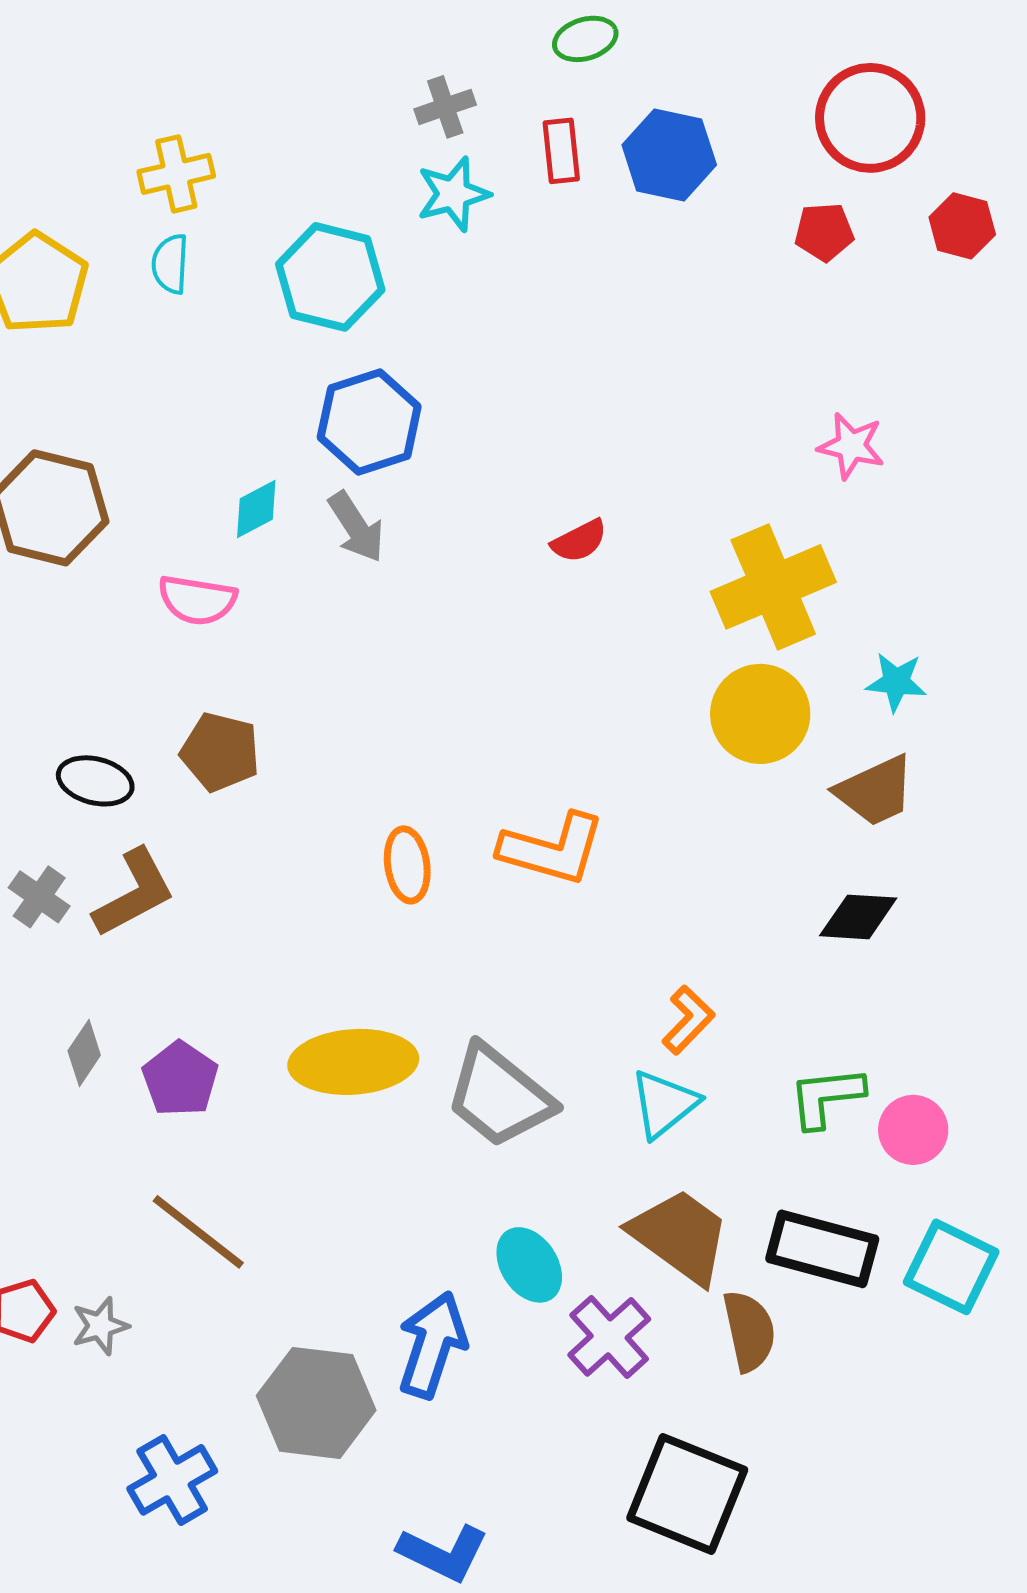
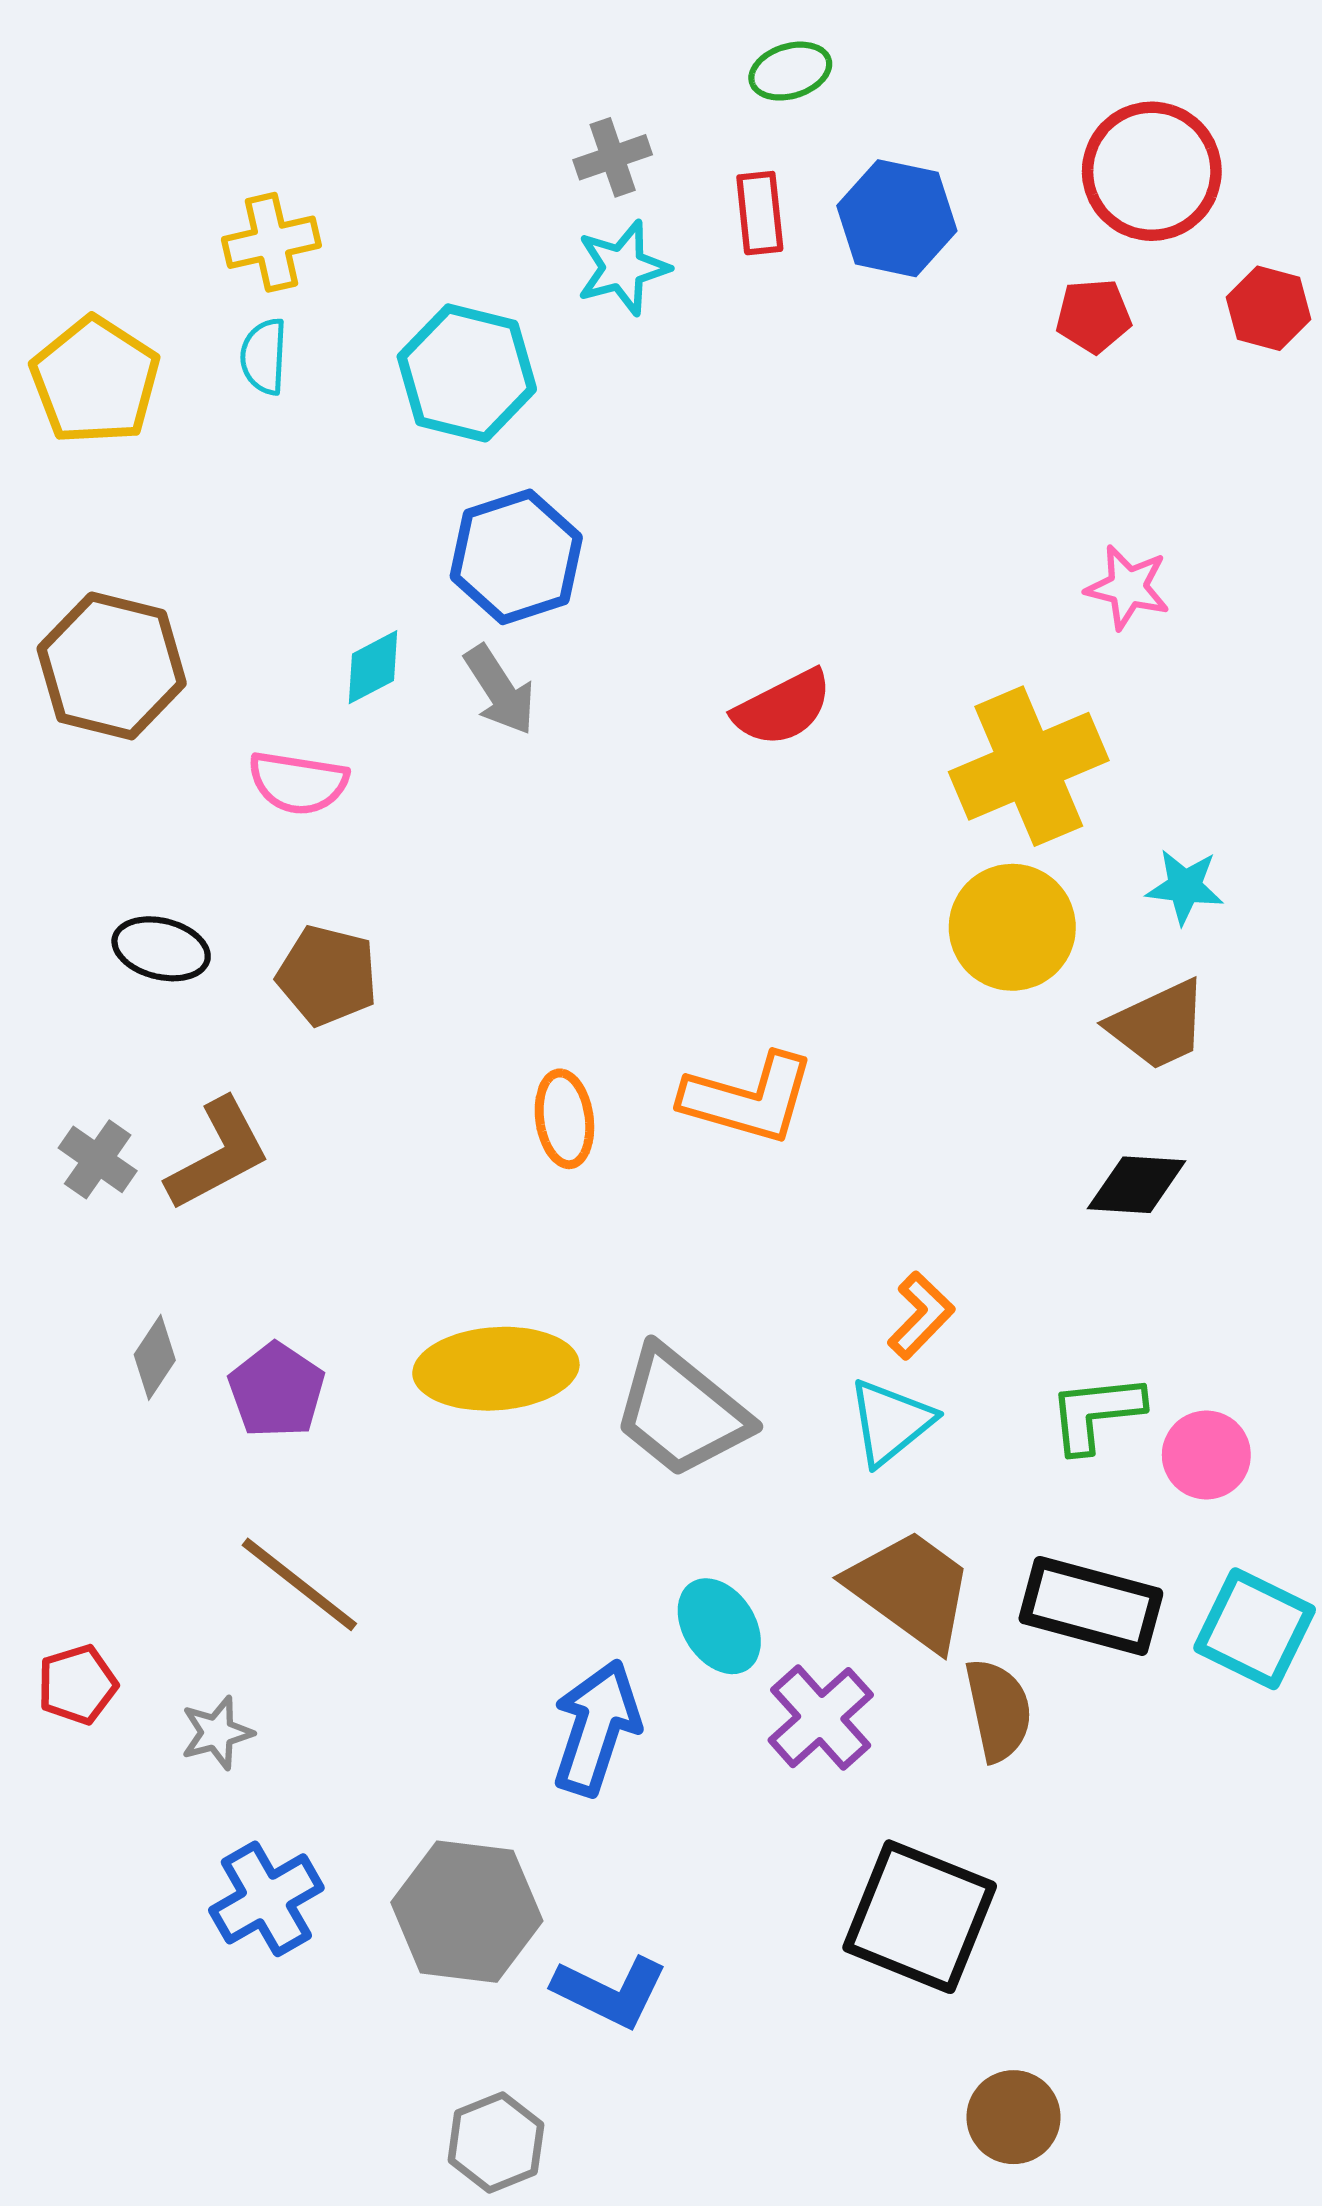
red semicircle: (579, 541) -> (783, 708), size x1.4
black ellipse: (95, 781) -> (161, 949), moved
gray star: (100, 1326) -> (217, 1733), moved
gray hexagon: (316, 1403) -> (467, 1912), moved

